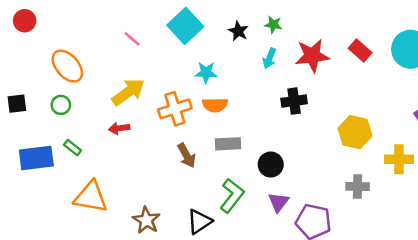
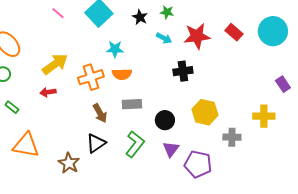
pink line: (132, 39) -> (58, 13), moved
cyan arrow: (269, 58) -> (164, 38), turned -84
yellow hexagon: (355, 132) -> (205, 112), moved
black triangle: (199, 222) -> (96, 143), moved

